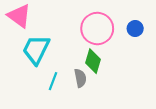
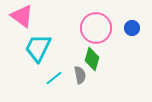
cyan line: (53, 81) -> (54, 78), turned 30

